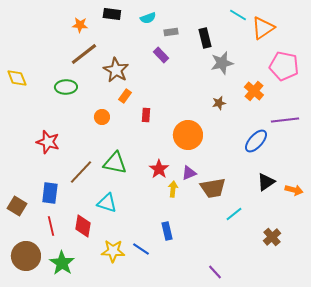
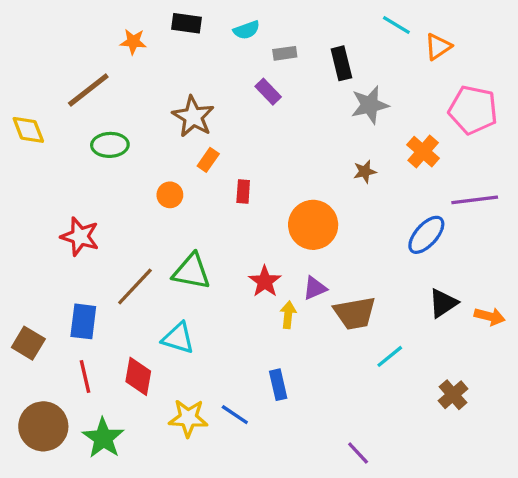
orange triangle: (263, 28) -> (438, 47), size x0.7
brown line: (84, 54) -> (88, 90), moved

